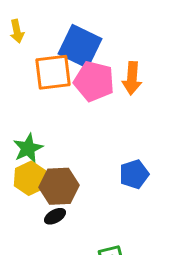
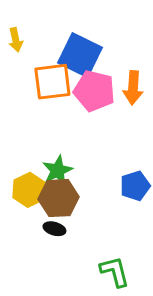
green star: (28, 148) -> (58, 171), moved
black ellipse: (55, 216) -> (54, 229), turned 45

